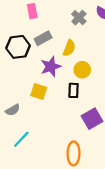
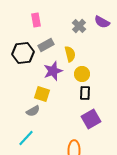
yellow semicircle: (69, 48) -> (70, 54), turned -35
black rectangle: (74, 90) -> (85, 93), moved
gray semicircle: (13, 110) -> (33, 111), moved

